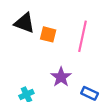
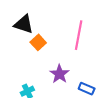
orange square: (48, 34) -> (38, 42), moved, turned 35

